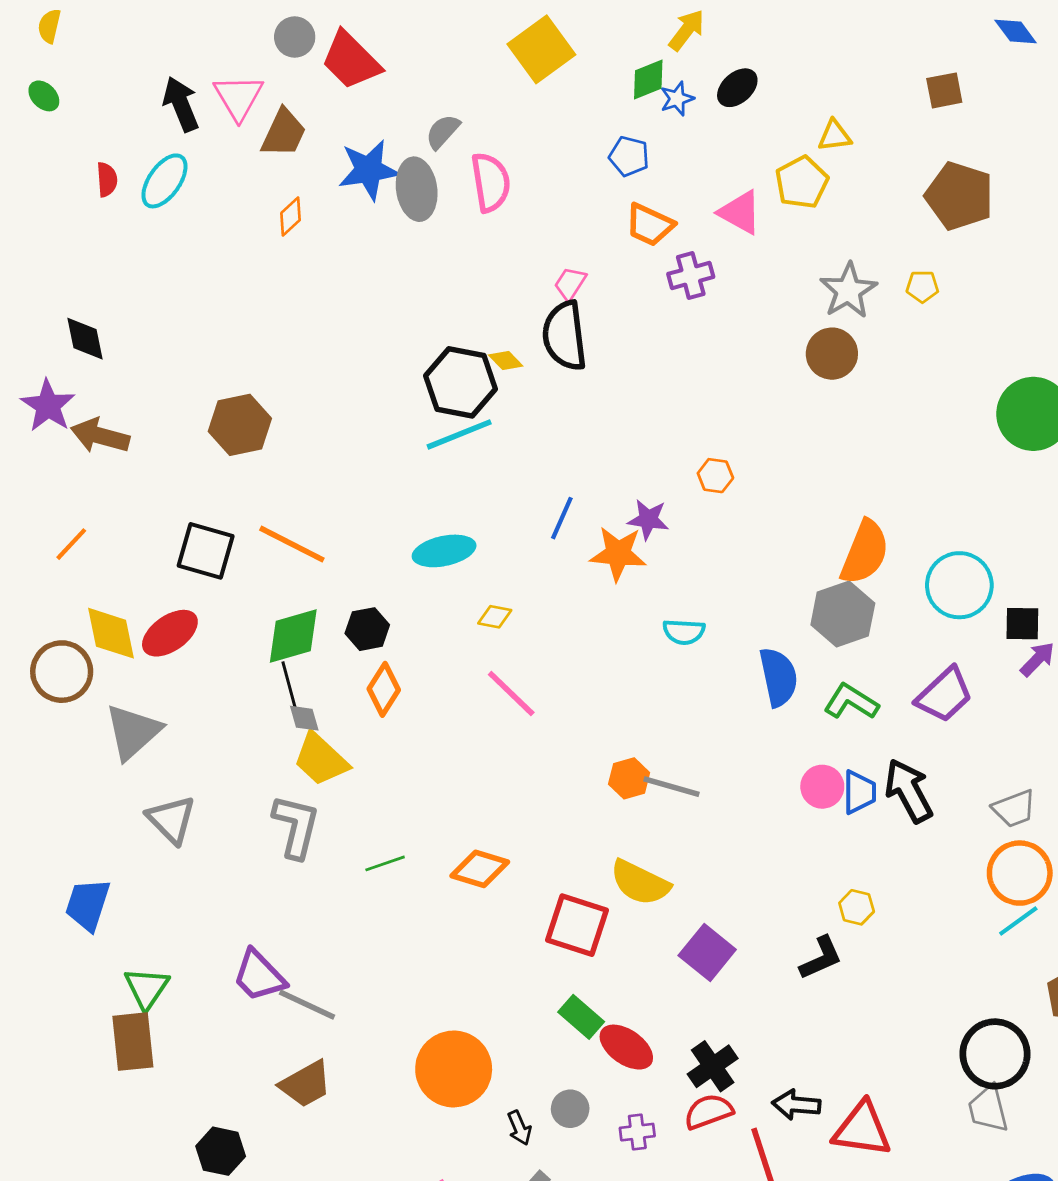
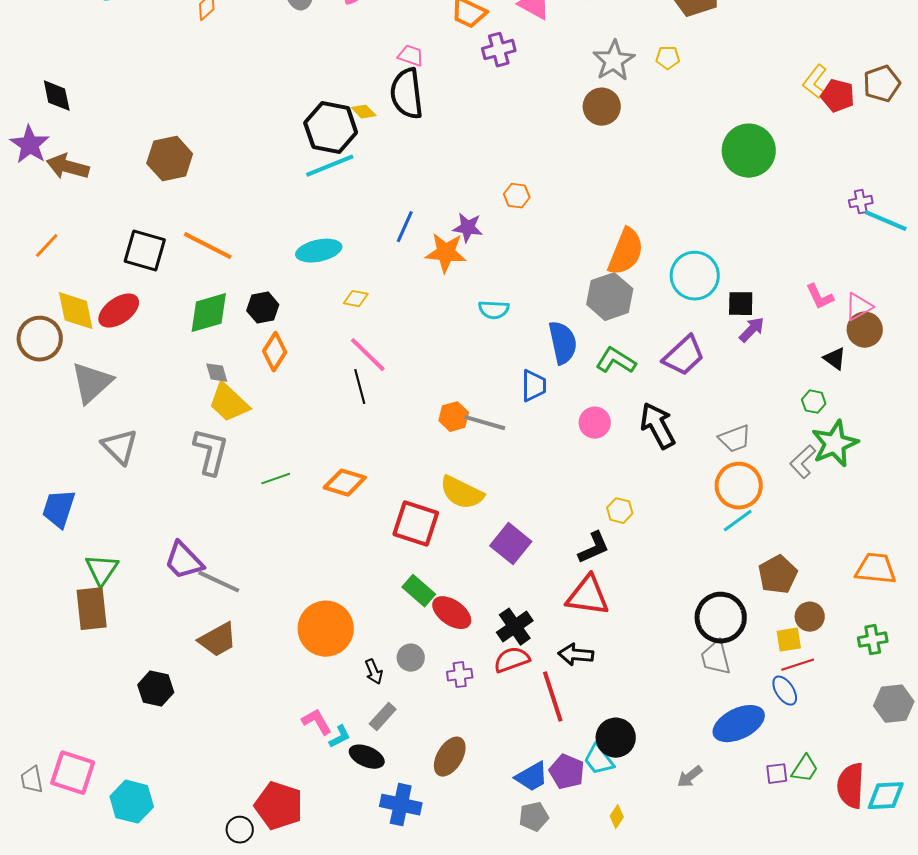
pink trapezoid: (570, 284) -> (411, 56), turned 76
black line: (289, 685) -> (360, 387), moved
blue trapezoid: (859, 792) -> (534, 386), moved
red triangle: (862, 1129) -> (588, 596), moved

